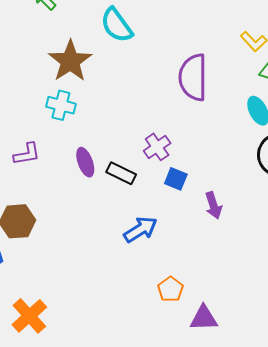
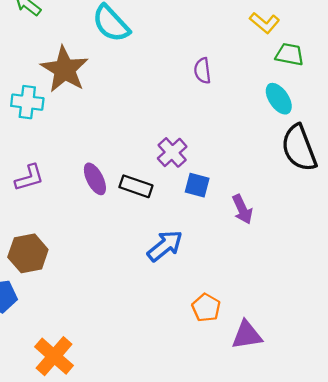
purple semicircle: (193, 77) -> (202, 71), size x0.5
cyan cross: (61, 105) -> (27, 102), moved

